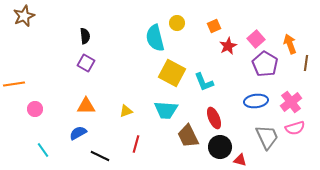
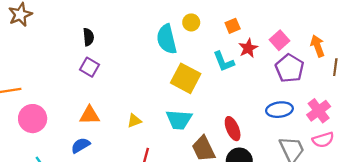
cyan L-shape: (204, 82) -> (224, 62), moved
pink circle: (35, 109) -> (33, 119), size x1.6

